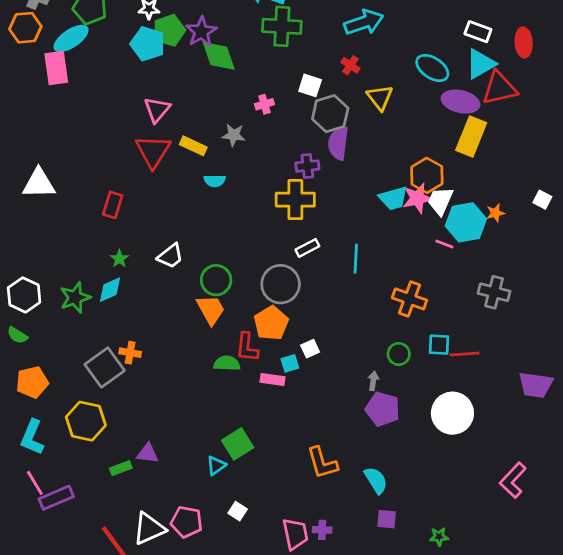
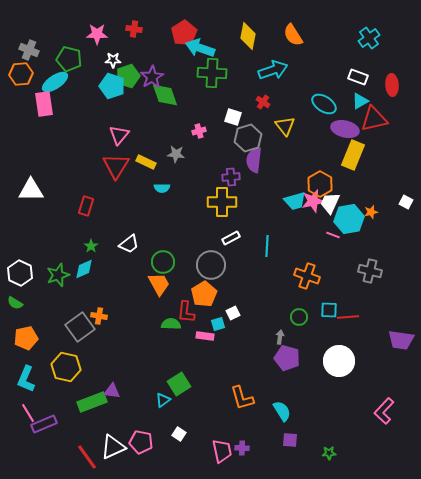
cyan triangle: (481, 64) -> (360, 101), size x0.7
green rectangle: (121, 468) -> (92, 402), size x1.8

